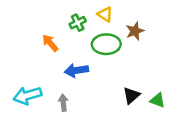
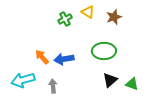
brown star: (135, 31) -> (114, 17), moved
orange arrow: (50, 43) -> (42, 57), moved
green ellipse: (106, 44) -> (104, 51), moved

